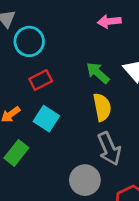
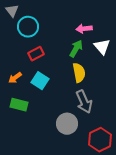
pink arrow: (109, 21) -> (84, 29), moved
green arrow: (98, 73) -> (76, 49), turned 78
green rectangle: (16, 153) -> (19, 105), turned 66

